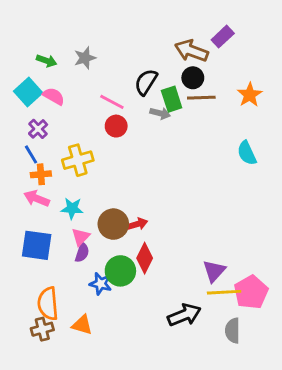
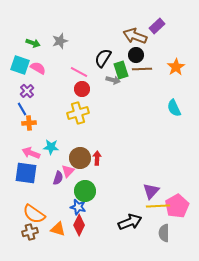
cyan square: (28, 92) -> (20, 65), turned -30
yellow cross: (78, 160) -> (78, 113), moved
pink arrow: (37, 198) -> (31, 153), moved
red arrow: (137, 224) -> (97, 158), turned -72
pink triangle: (81, 237) -> (68, 171), moved
red diamond: (145, 258) -> (79, 225), moved
blue star: (101, 284) -> (78, 207), moved
orange semicircle: (48, 304) -> (34, 214), turned -50

